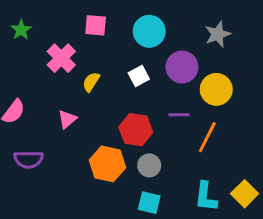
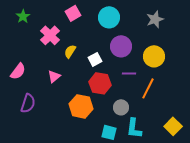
pink square: (96, 25) -> (73, 13), turned -35
purple circle: (182, 67) -> (121, 46), moved
white square: (139, 76) -> (95, 59), moved
purple semicircle: (29, 159) -> (28, 103), turned -72
gray circle: (149, 165) -> (121, 107), moved
cyan L-shape: (206, 197) -> (134, 128), moved

